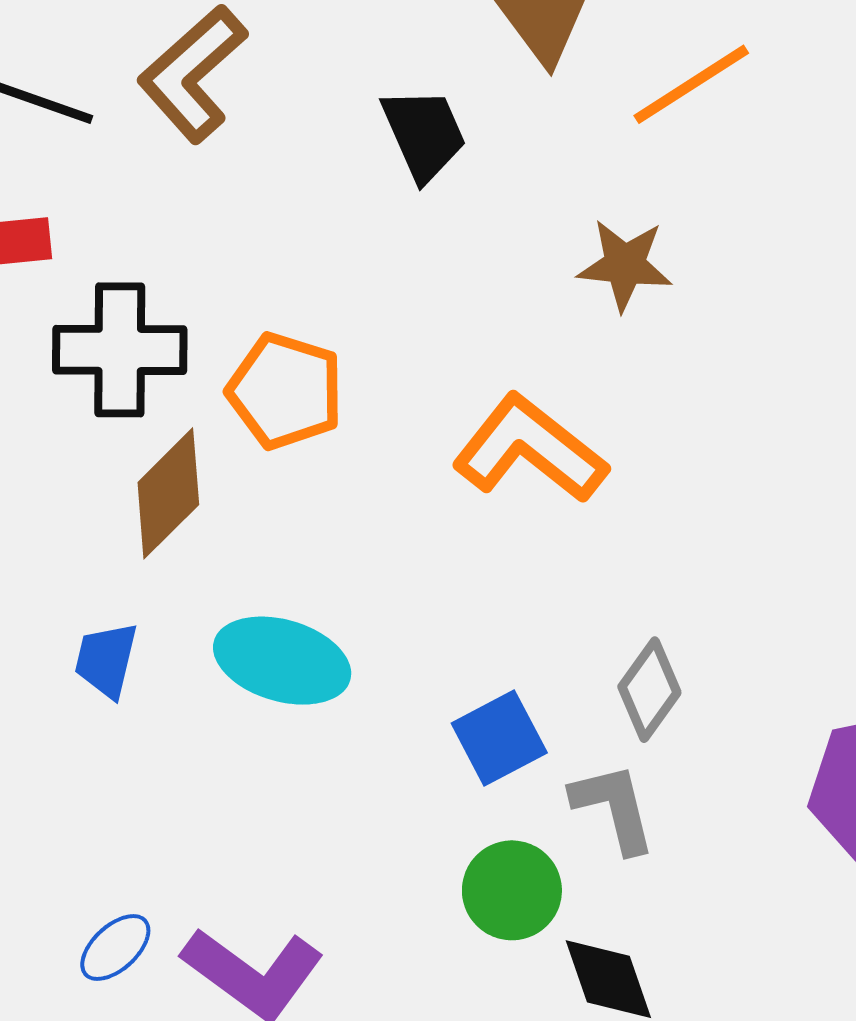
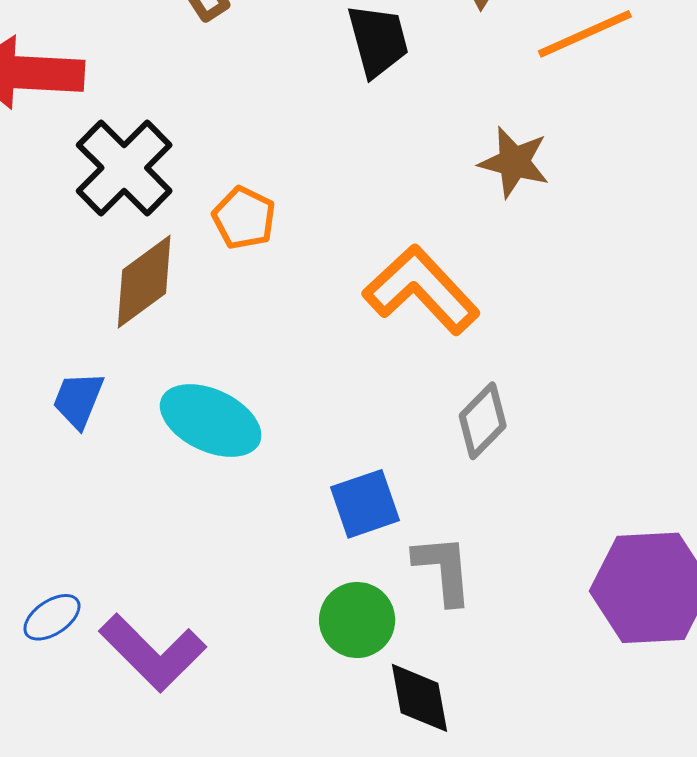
black cross: (120, 350) -> (124, 168), turned 36
orange pentagon: (285, 391) -> (244, 218), size x0.7
gray diamond: (649, 690) -> (483, 421), moved

